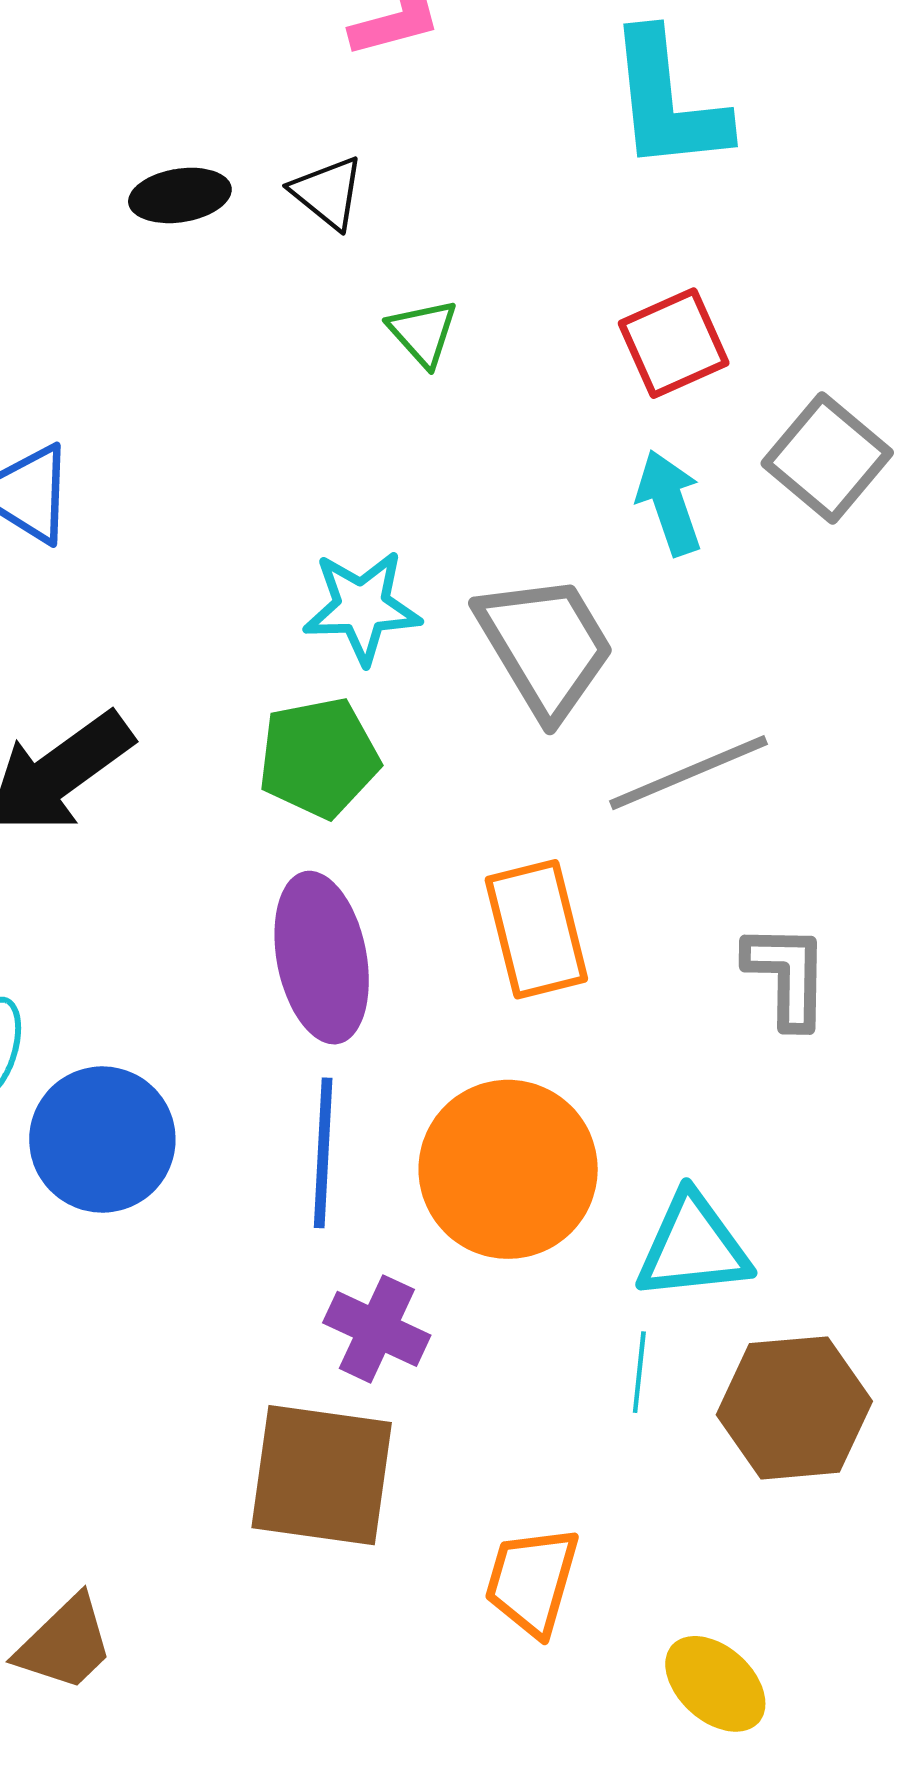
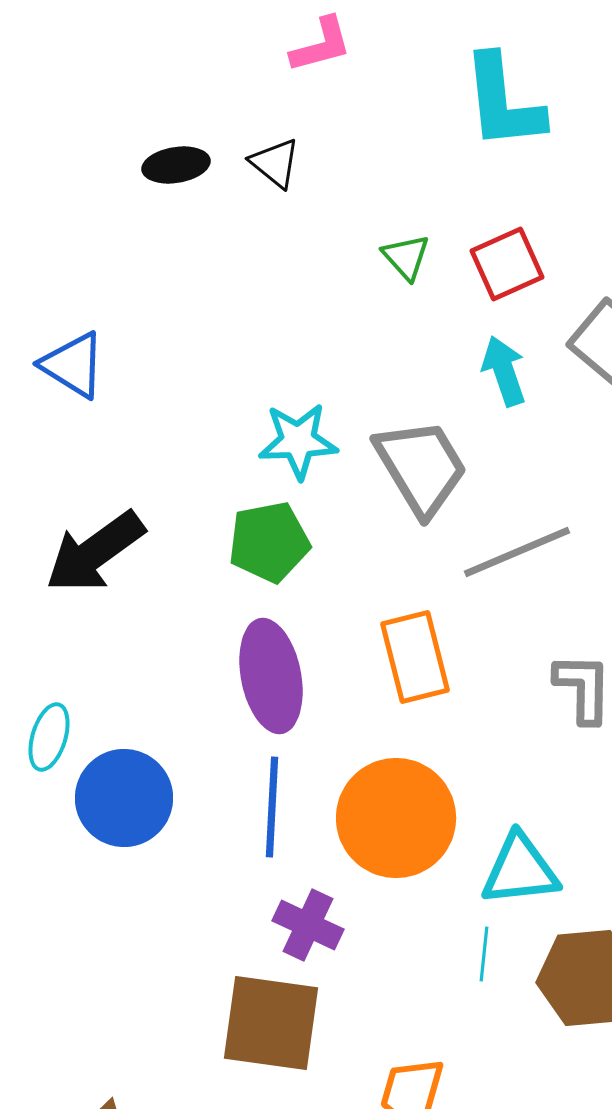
green triangle: (423, 333) -> (406, 257), moved

